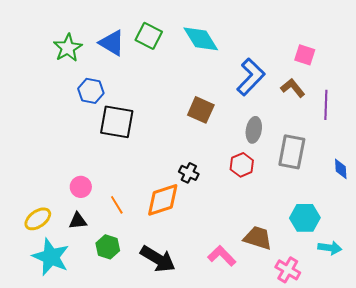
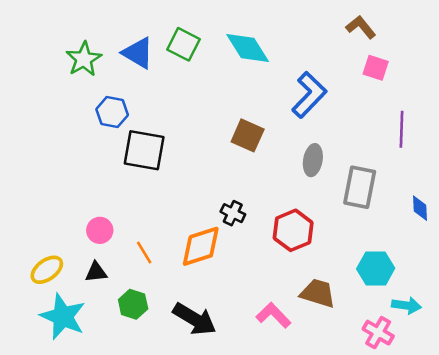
brown L-shape: (293, 88) -> (361, 27), moved
red hexagon: (242, 165) -> (293, 230), moved, size x1.4
pink cross: (288, 270) -> (378, 333), moved

